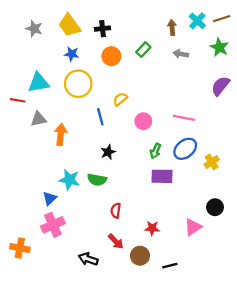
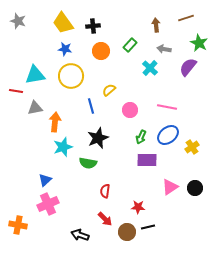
brown line: (222, 19) -> (186, 18), moved
cyan cross: (197, 21) -> (150, 68), moved
gray star: (34, 29) -> (18, 21), moved
purple semicircle: (220, 86) -> (188, 67), moved
black star: (108, 152) -> (98, 138), size x1.5
cyan star: (69, 180) -> (63, 147), moved, turned -30
pink triangle: (193, 227) -> (170, 187), moved
black line: (170, 266) -> (148, 227), moved

